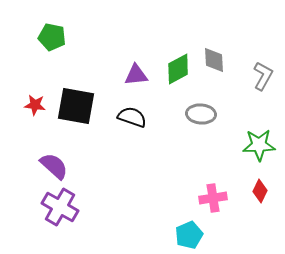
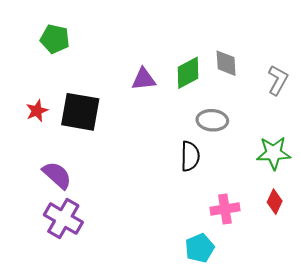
red star: (35, 105) -> (37, 111), turned -30
black semicircle: (132, 117) -> (190, 156), moved, turned 72

